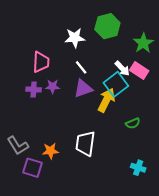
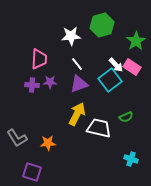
yellow arrow: (106, 100) -> (77, 114), moved
white trapezoid: (85, 143) -> (99, 128), moved, turned 95
purple square: (33, 168) -> (32, 172), moved

